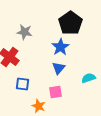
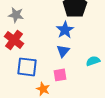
gray star: (24, 32) -> (16, 15), moved
blue square: (22, 84) -> (27, 67), size x1.5

